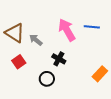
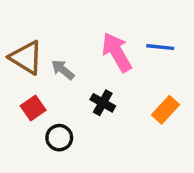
orange rectangle: (100, 74) -> (166, 110), moved
black circle: (47, 79) -> (59, 138), moved

